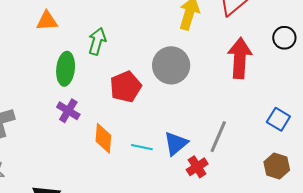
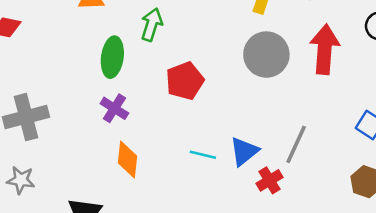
gray circle: (171, 65) -> (266, 55), moved
orange diamond: (103, 138) -> (128, 160), moved

